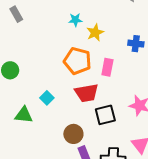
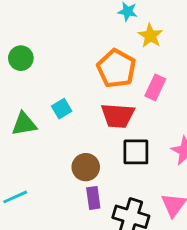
yellow star: (95, 32) -> (150, 36), turned -30
green triangle: (24, 115) -> (24, 124), turned -30

